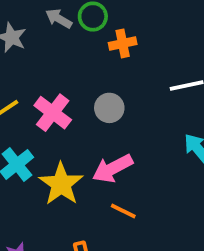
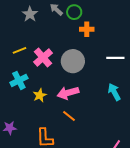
gray circle: (109, 108) -> (73, 61), size x1.5
yellow star: (61, 184) -> (40, 95), size x0.6

